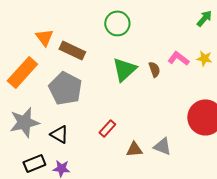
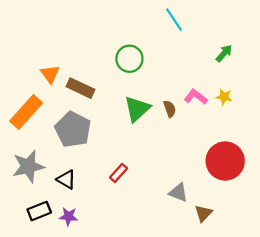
brown triangle: (134, 149) -> (203, 213), moved, turned -42

